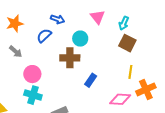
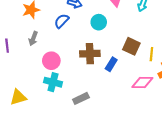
brown square: (127, 43) -> (131, 46), moved
gray arrow: (16, 52) -> (33, 38), turned 72
brown cross: (70, 58) -> (90, 54), moved

